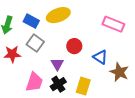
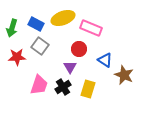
pink rectangle: (113, 24) -> (91, 28), moved
purple triangle: (57, 64) -> (70, 67), moved

